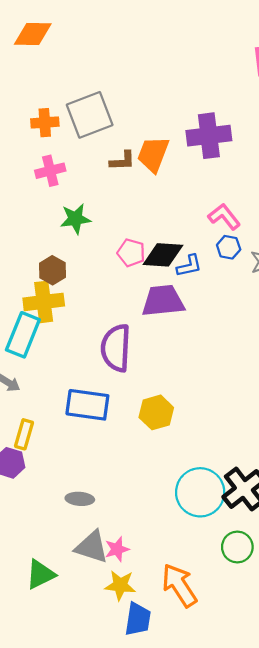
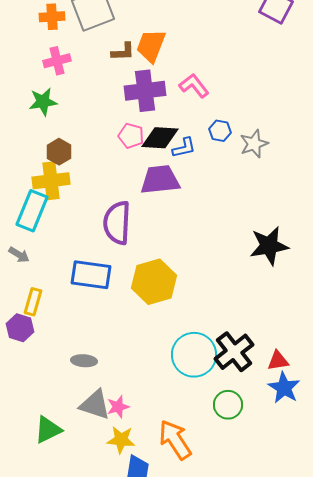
purple cross: (209, 136) -> (145, 91), moved
pink L-shape: (224, 217) -> (194, 86), moved
green star: (75, 219) -> (43, 102), moved
yellow hexagon: (156, 412) -> (154, 282), size x1.4

